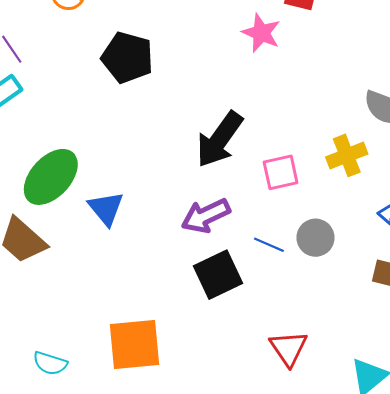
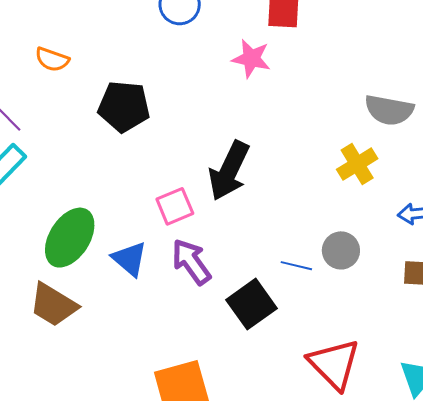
pink square: (281, 172) -> (175, 206), moved
purple arrow: (206, 216) -> (191, 262), moved, turned 90
red triangle: (289, 348) -> (334, 364), size x1.4

